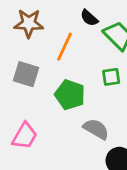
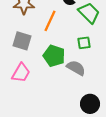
gray semicircle: (96, 129) -> (76, 68), moved
pink trapezoid: (25, 136) -> (21, 73), moved

